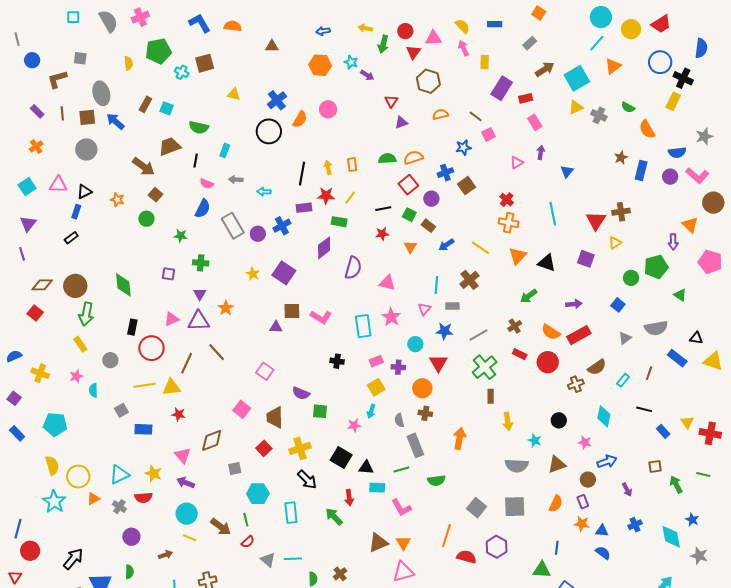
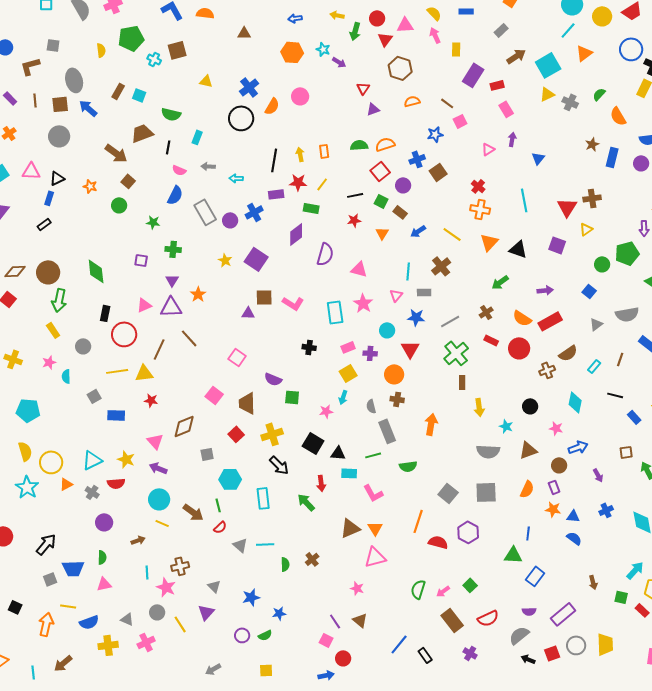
green semicircle: (628, 107) -> (599, 94), turned 104

